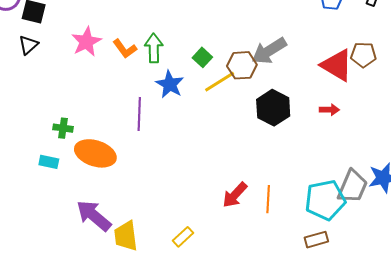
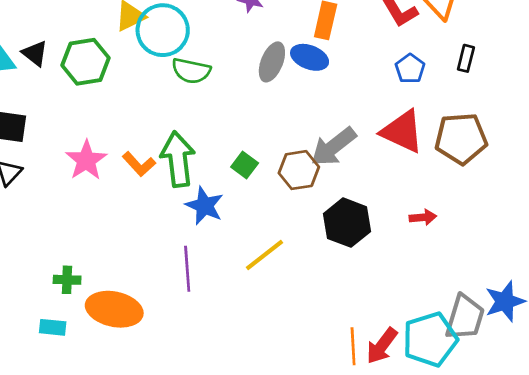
green arrow: (154, 48) -> (178, 159), size x1.4
brown pentagon: (363, 55) -> (461, 139), size x1.5
red triangle: (337, 65) -> (402, 132), moved
yellow line: (220, 82) -> (264, 255), moved
purple line: (139, 114) -> (187, 269), moved
red arrow: (235, 195) -> (382, 346), moved

